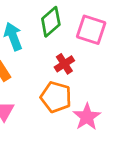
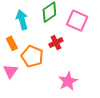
orange pentagon: (56, 97) -> (32, 56), moved

